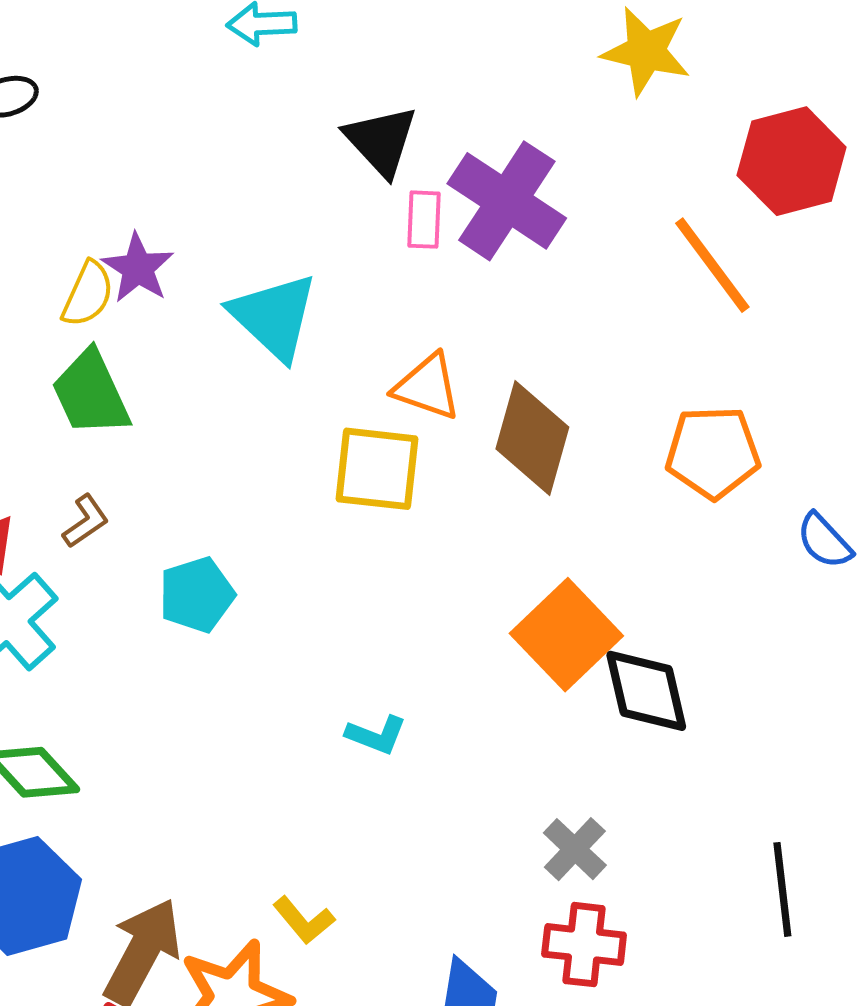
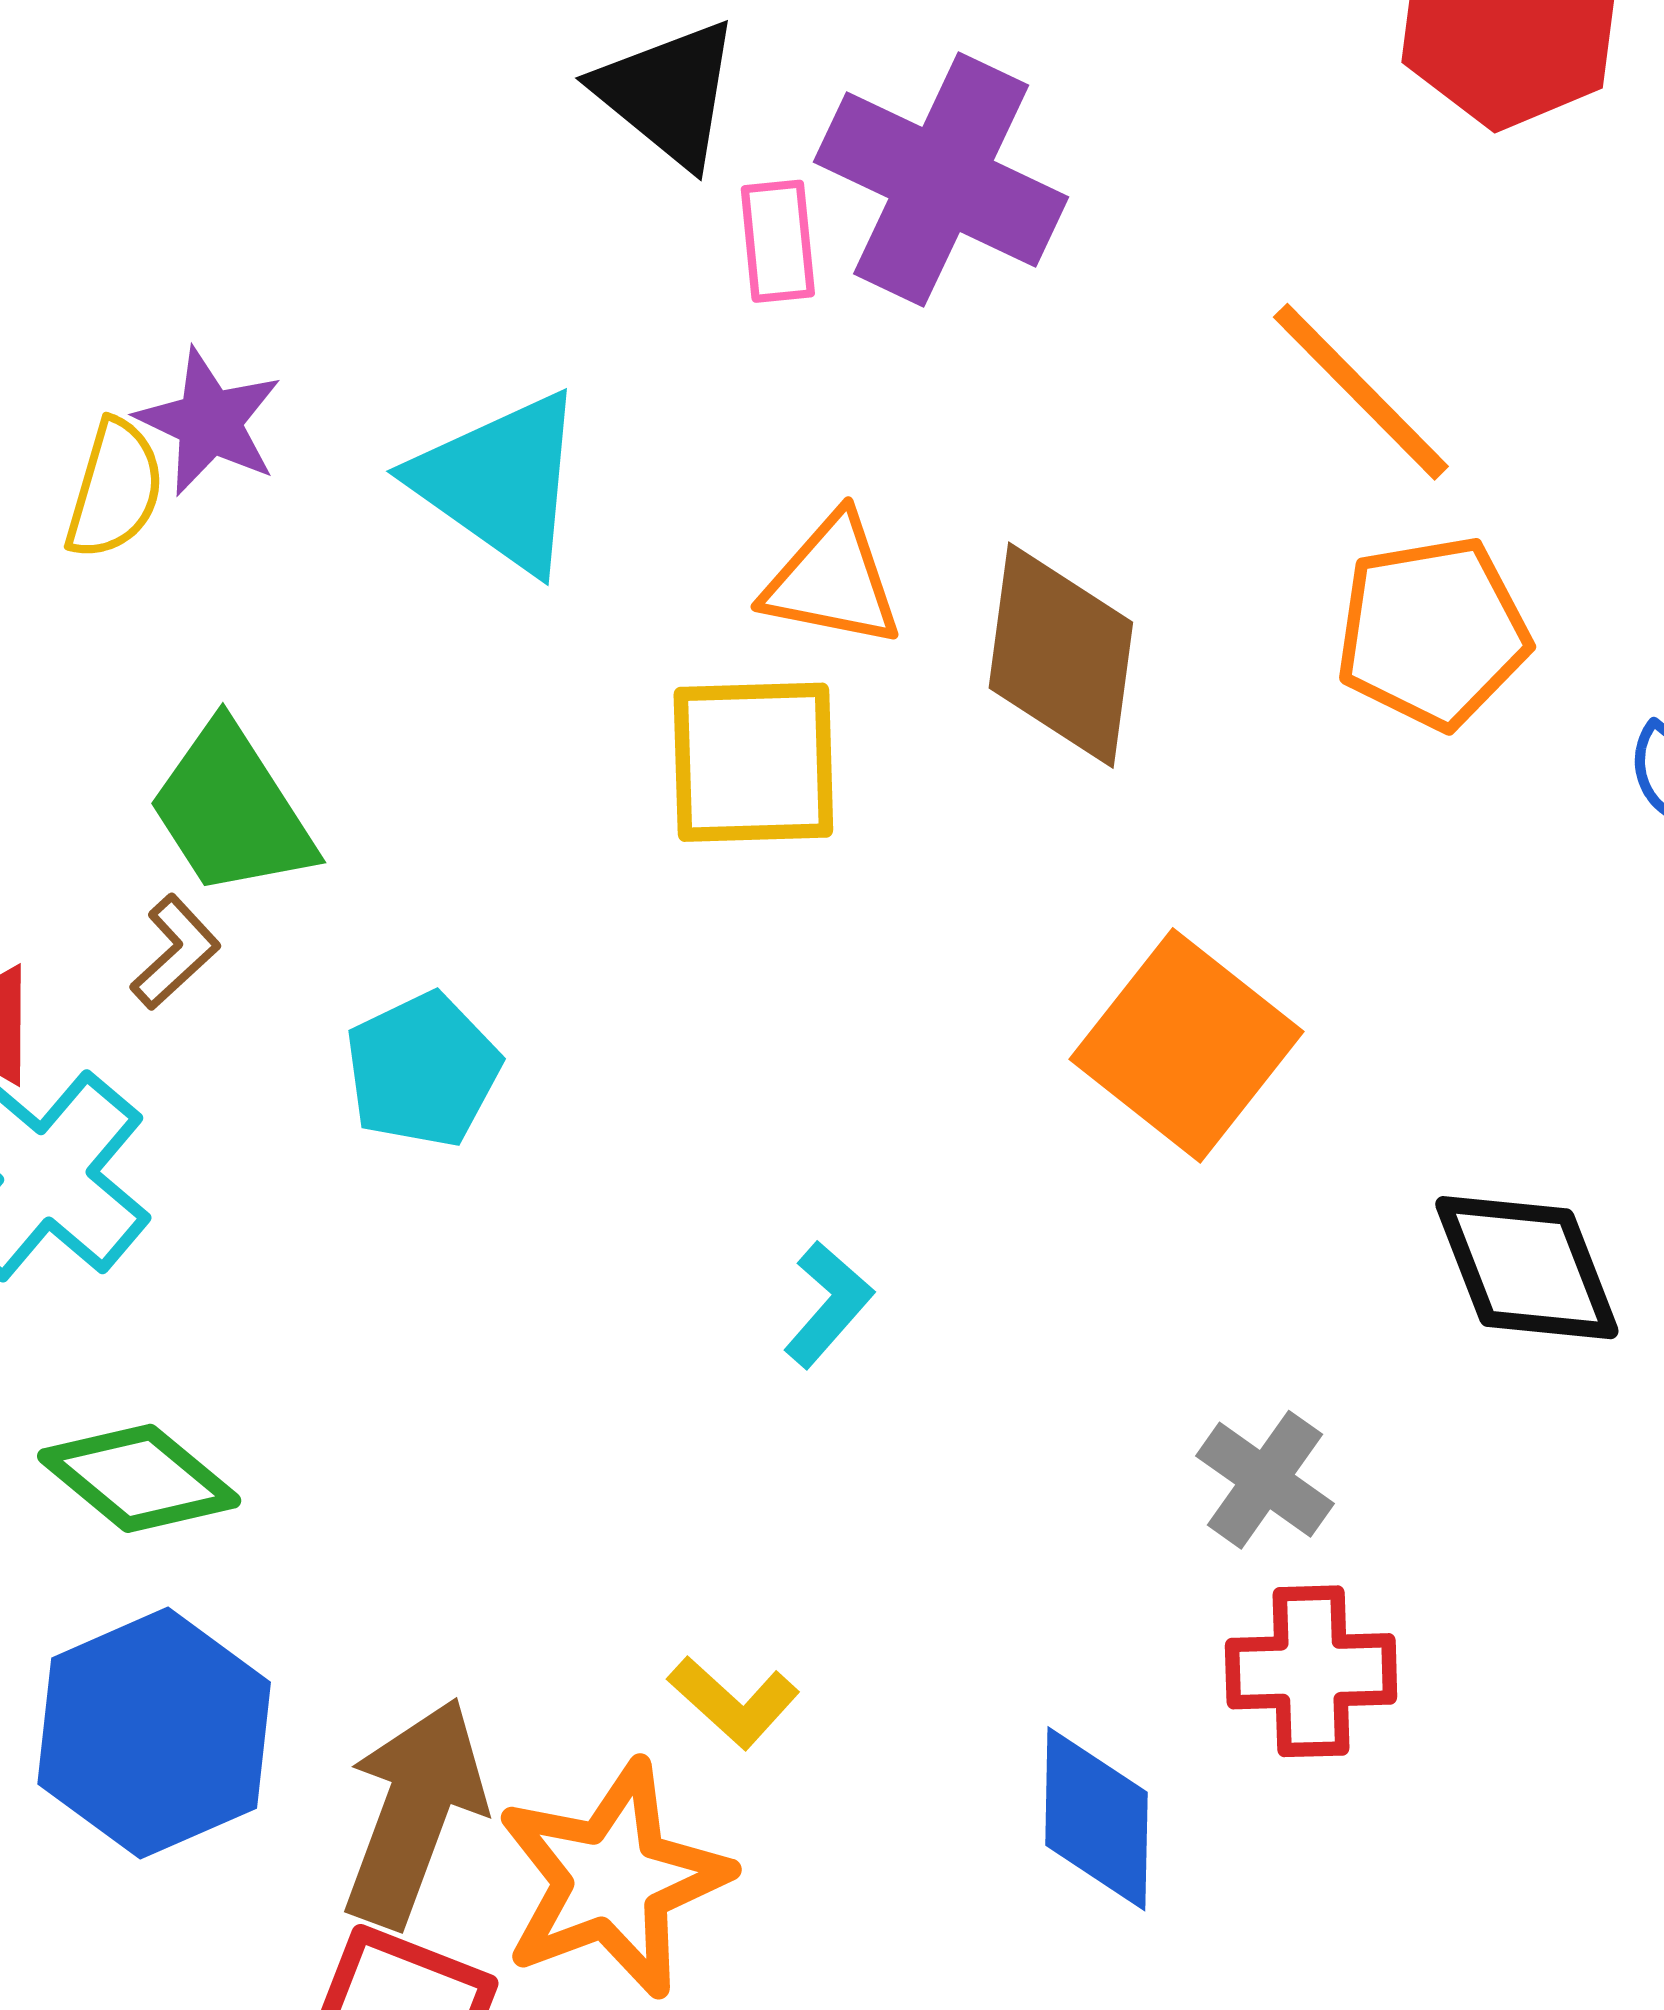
orange line: (712, 265) -> (1361, 392), moved
green trapezoid: (91, 393) -> (231, 810), moved
black diamond: (646, 691) -> (1527, 1268), moved
cyan L-shape: (376, 735) -> (828, 1304), turned -62

